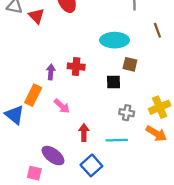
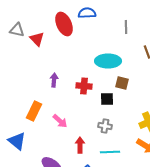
red cross: (76, 67) -> (84, 86), moved
purple arrow: (51, 72) -> (54, 80), moved
gray cross: (127, 113) -> (105, 126), moved
blue triangle: (15, 115) -> (17, 141), moved

